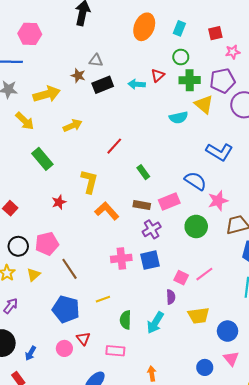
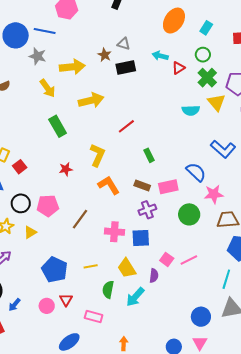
green cross: (190, 80) -> (207, 78), turned 36
cyan arrow: (137, 84) -> (160, 56), moved
yellow arrow: (73, 126) -> (91, 100), size x1.4
brown line: (70, 269) -> (80, 219), moved, turned 60
yellow trapezoid: (199, 316) -> (127, 268), moved, turned 55

